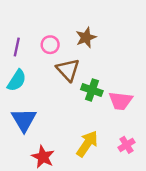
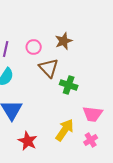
pink trapezoid: (121, 101) -> (93, 114), moved
pink cross: (127, 145) -> (91, 140), moved

